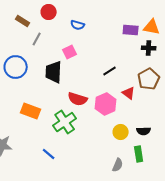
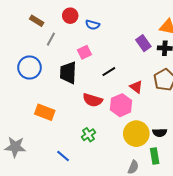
red circle: (49, 12) -> (70, 16), moved
purple rectangle: (131, 30) -> (143, 43), moved, turned 49
black line: (110, 71) -> (109, 72), moved
red triangle: (129, 93) -> (136, 87), moved
green cross: (65, 122) -> (88, 135), moved, size x0.6
yellow circle: (121, 132) -> (136, 134), size x1.6

